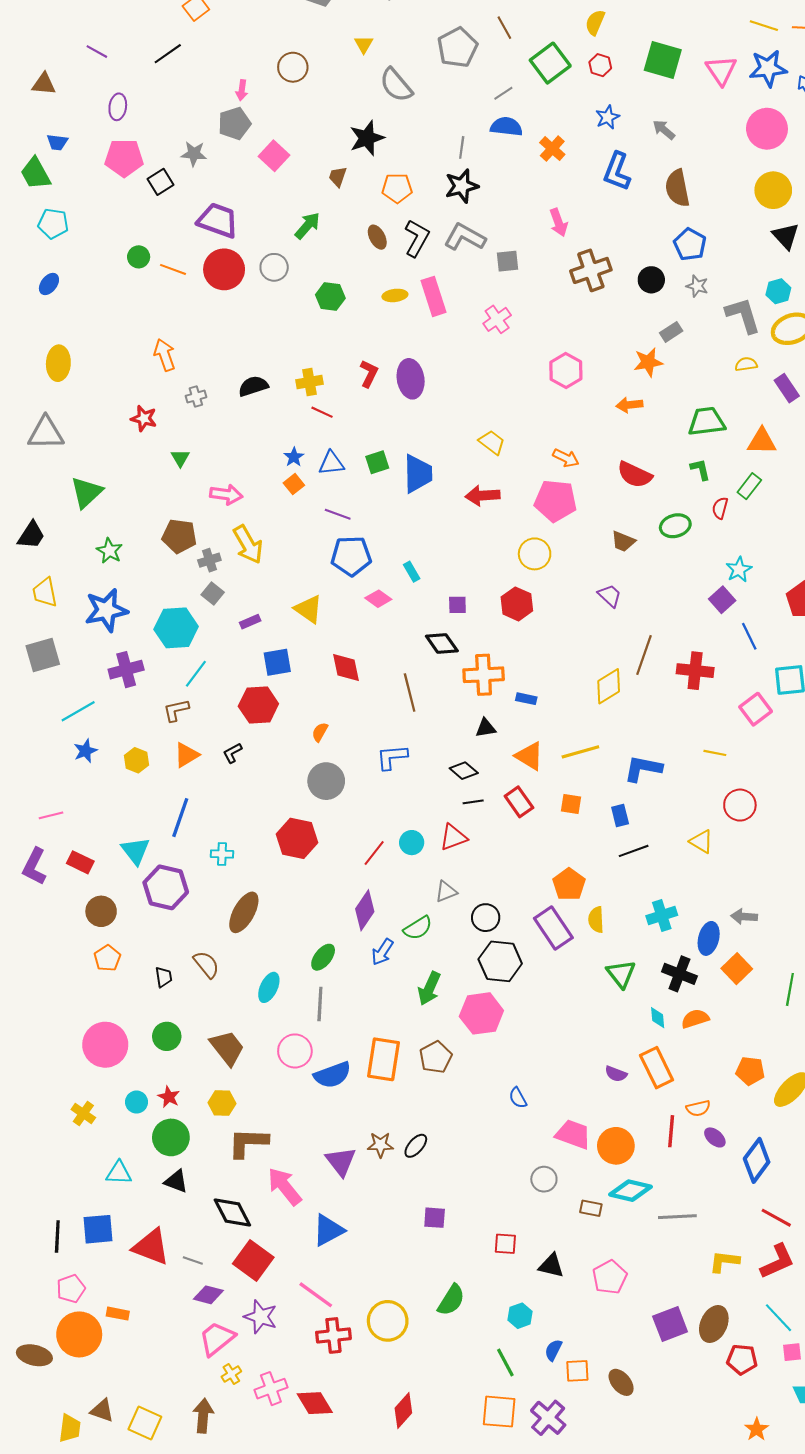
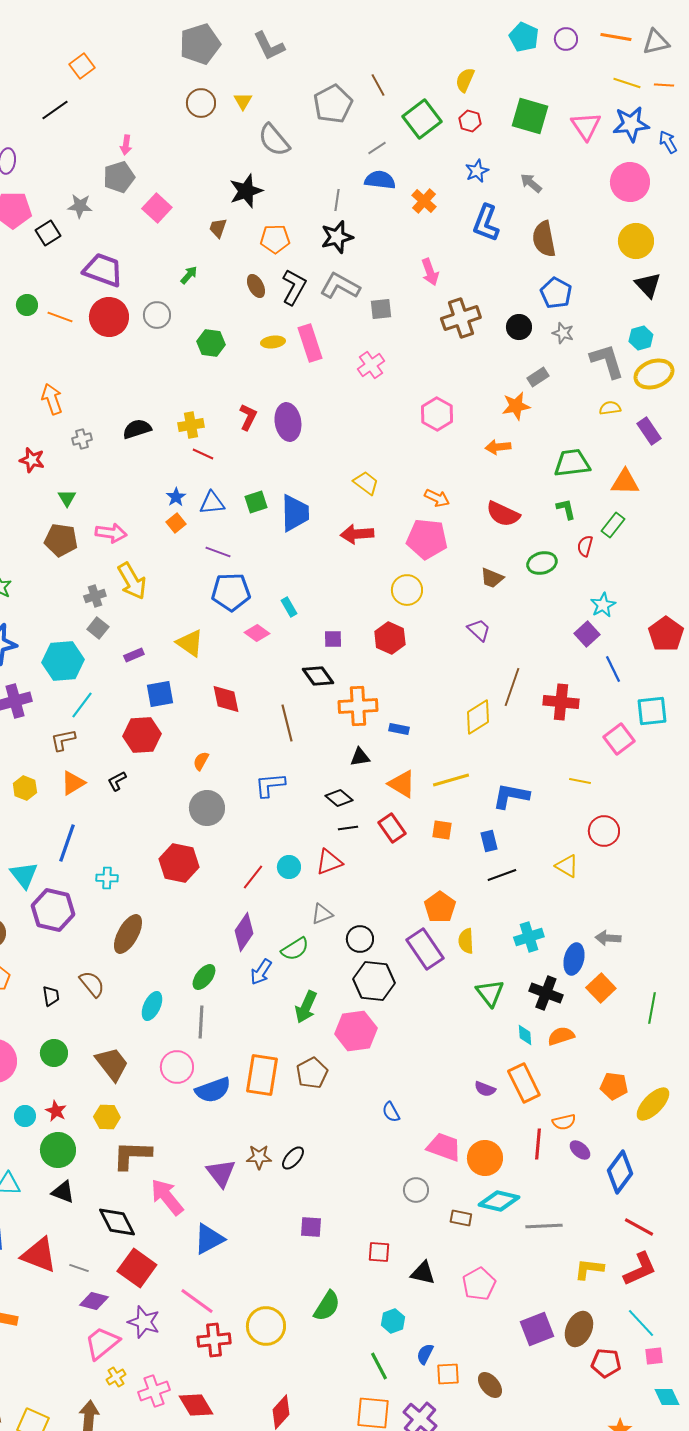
brown circle: (293, 67) -> (201, 103), moved
green arrow: (307, 226) -> (189, 275), size x0.7
brown pentagon: (179, 536) -> (61, 540), moved

